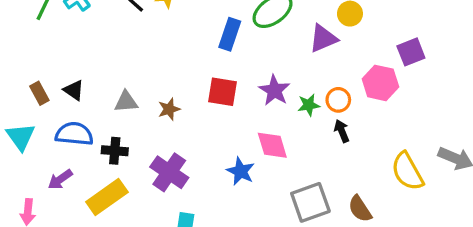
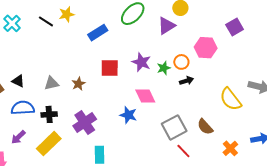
blue rectangle: (230, 34) -> (98, 33), moved, turned 48
purple square: (411, 52) -> (235, 27), moved
black arrow: (342, 131) -> (186, 81), turned 104
purple cross: (169, 172) -> (85, 122), turned 30

